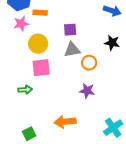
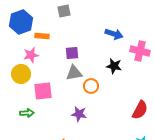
pink star: (21, 24) -> (31, 55), moved
yellow circle: (38, 44) -> (21, 74), moved
purple star: (87, 91) -> (79, 114), moved

